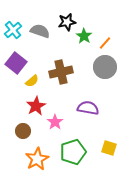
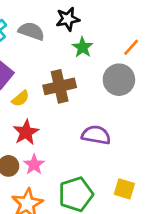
green star: (84, 36) -> (83, 47), moved
orange line: (105, 43) -> (131, 47), moved
pink star: (55, 122) -> (34, 165), moved

